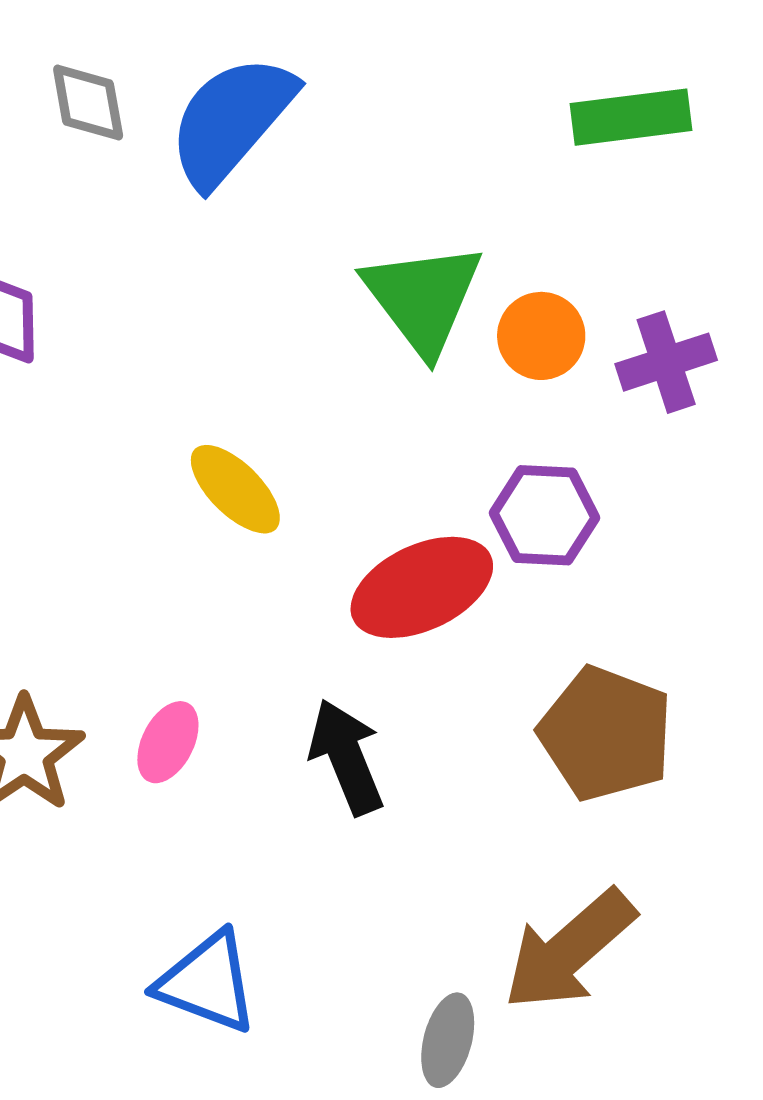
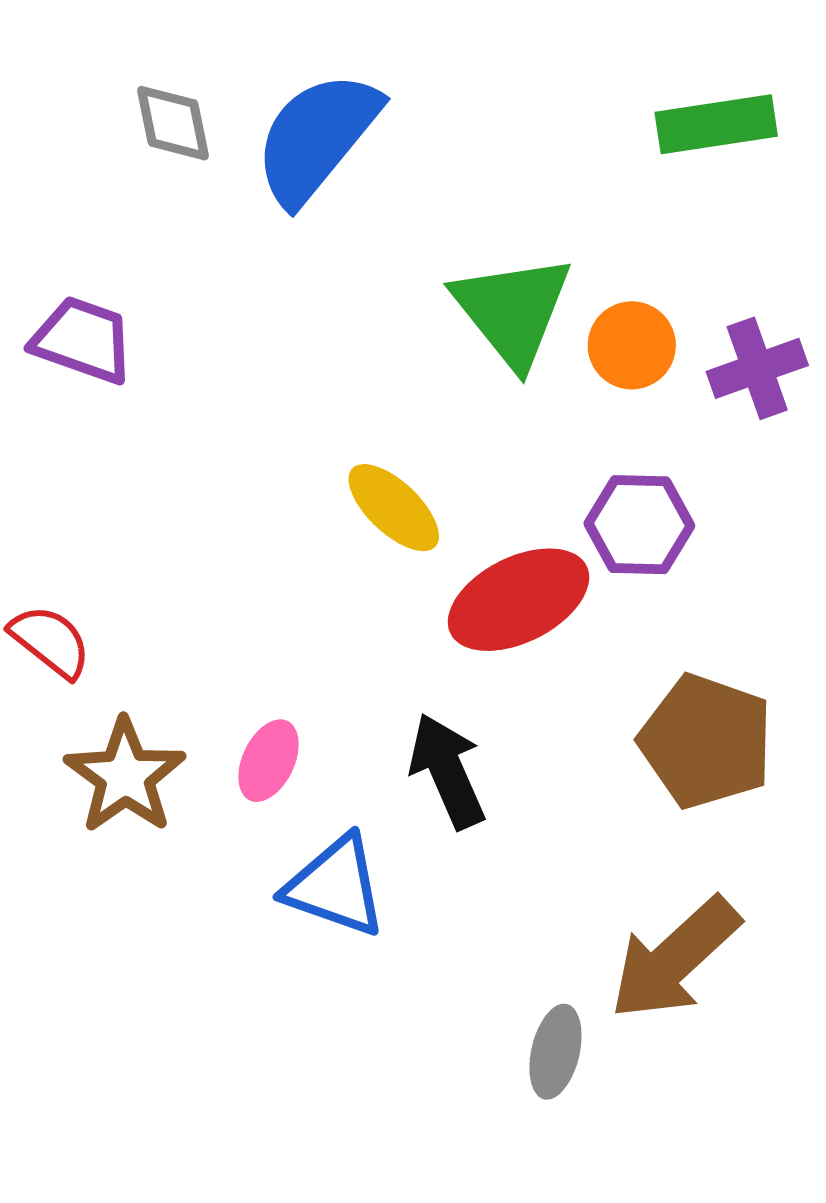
yellow ellipse: (235, 489) -> (394, 508), moved
blue triangle: (207, 982) -> (335, 886), moved

